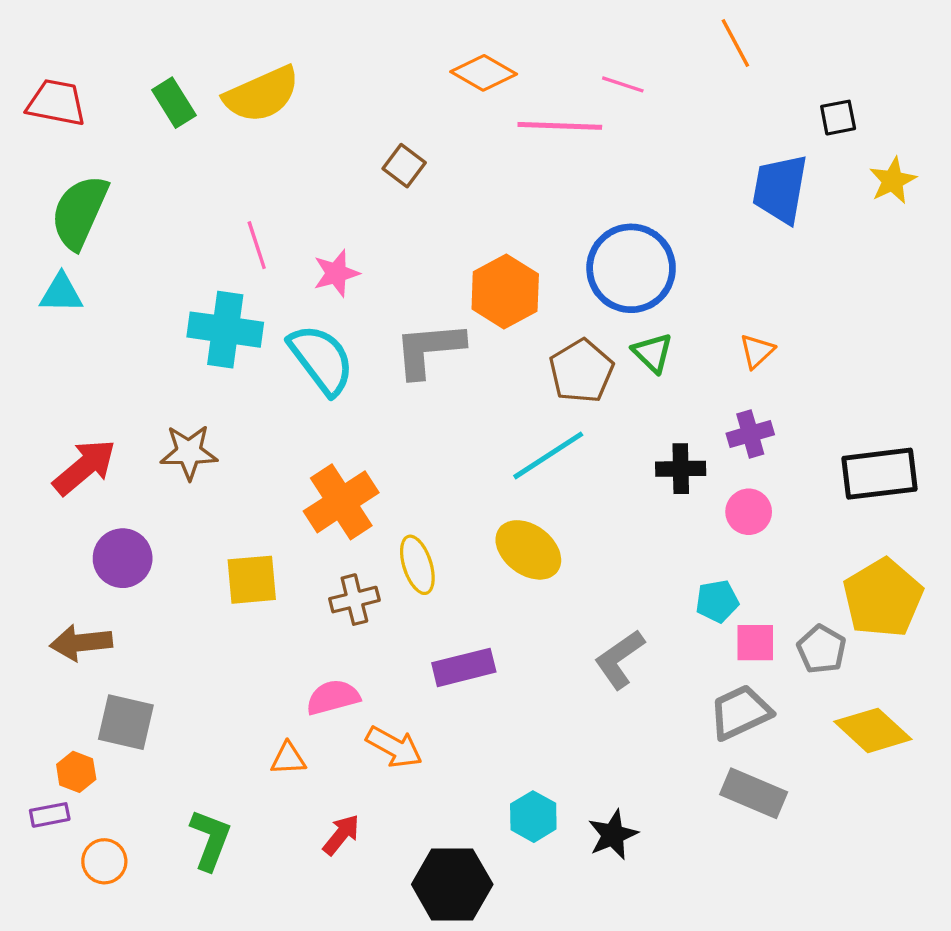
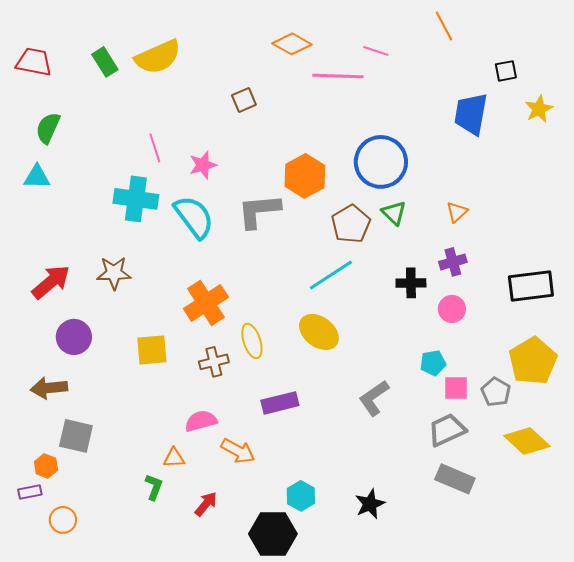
brown square: (404, 166) -> (244, 100), turned 30
green semicircle: (79, 212) -> (48, 128), size x0.7
cyan hexagon: (533, 817) -> (301, 496), moved
green L-shape: (210, 840) -> (154, 487), moved, size x0.7

